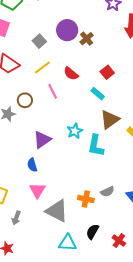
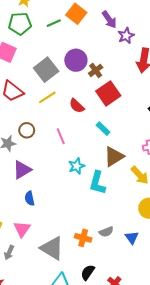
gray square: (39, 41) -> (46, 70), size x1.6
red square: (107, 72) -> (108, 93), moved, size x1.6
pink line: (53, 91) -> (61, 136), moved
purple triangle: (42, 140) -> (22, 170), moved
pink triangle: (37, 190) -> (22, 229), moved

